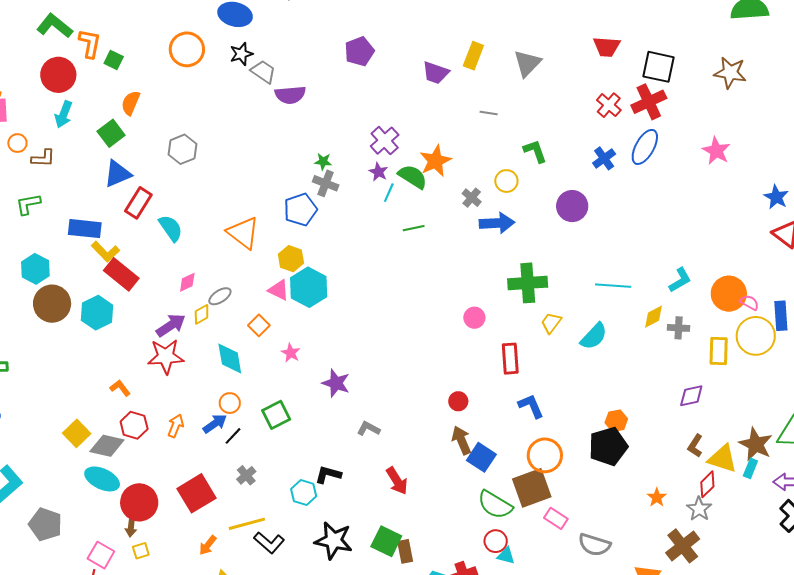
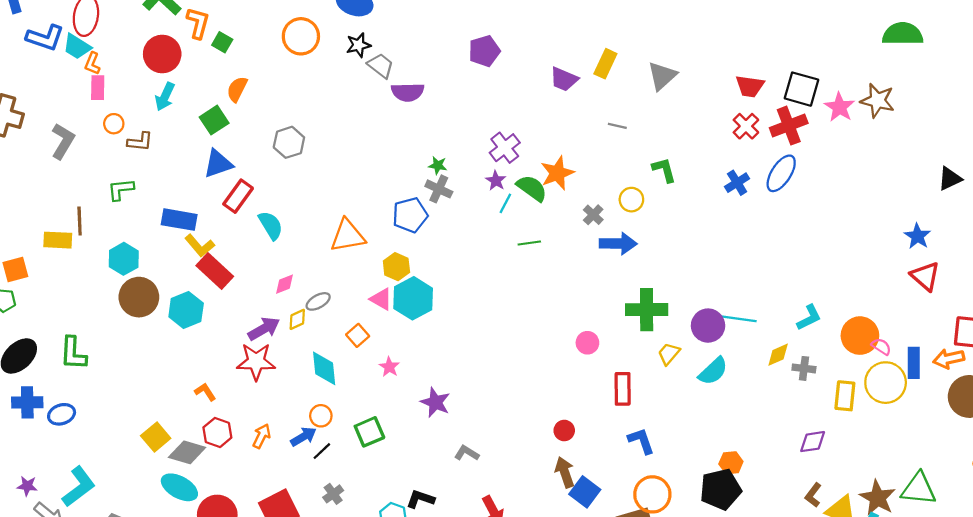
red trapezoid: (607, 47) -> (750, 86), moved
pink star: (716, 151) -> (840, 107), moved
purple circle: (572, 206) -> (708, 326), moved
orange triangle: (243, 233) -> (348, 236), turned -51

